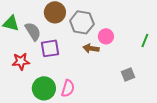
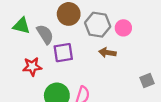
pink circle: (106, 36) -> (123, 28), moved

